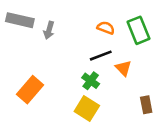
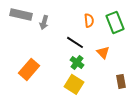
orange semicircle: (106, 28) -> (89, 20), turned 64
black line: (101, 56) -> (75, 42), moved, turned 54

